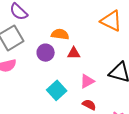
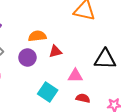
pink triangle: (87, 81) -> (75, 76), turned 42

